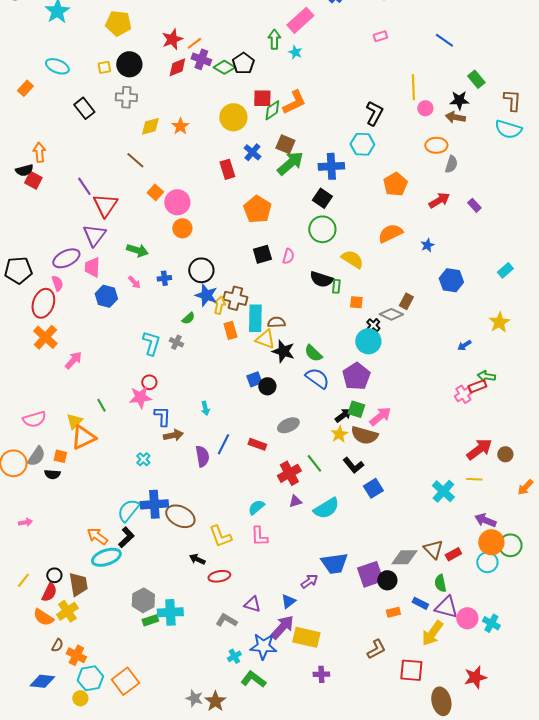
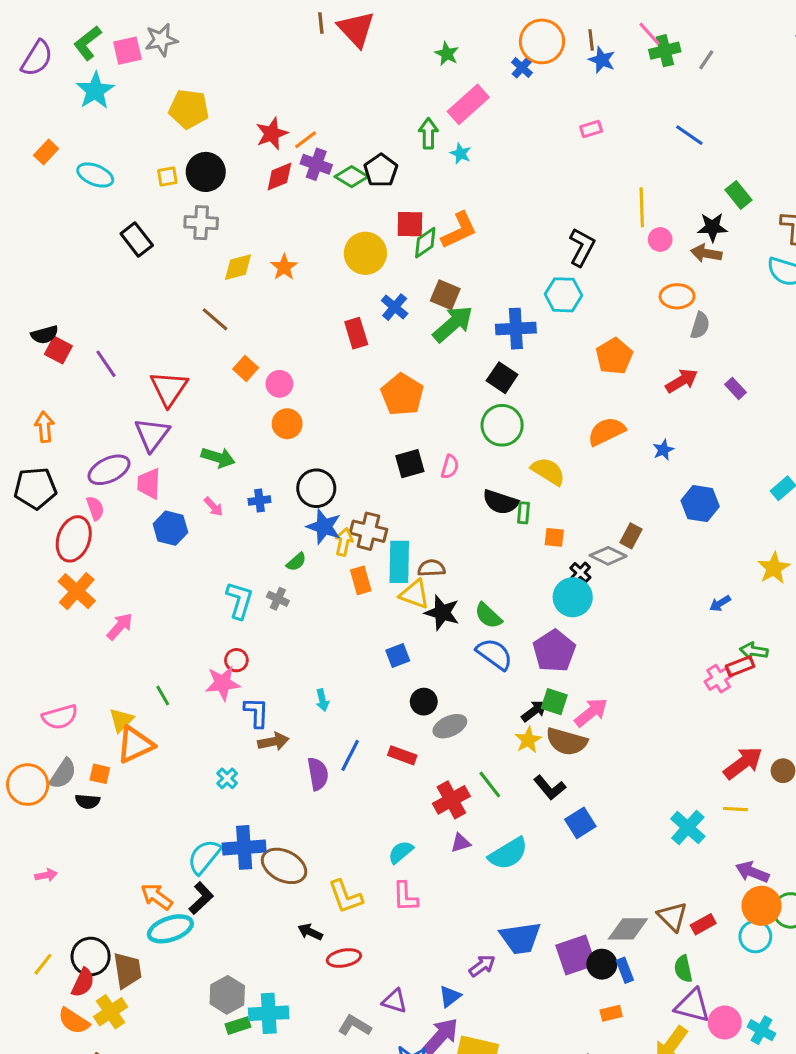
orange rectangle: (25, 88) -> (46, 152), moved
orange arrow: (39, 152) -> (45, 427), moved
purple line: (84, 186) -> (106, 364), moved
pink circle: (177, 202) -> (279, 384), size x0.7
black circle: (267, 386) -> (424, 702), moved
black circle: (54, 575) -> (91, 956), size x1.6
blue rectangle: (420, 603) -> (625, 970), moved, turned 42

